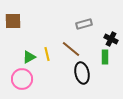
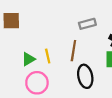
brown line: (71, 49) -> (73, 51), turned 60
pink circle: (22, 79) -> (37, 83), moved

